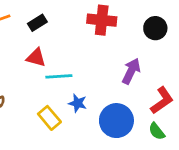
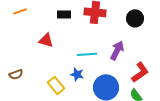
black rectangle: (37, 23) -> (64, 14), moved, turned 32
cyan line: (59, 76) -> (87, 54), moved

